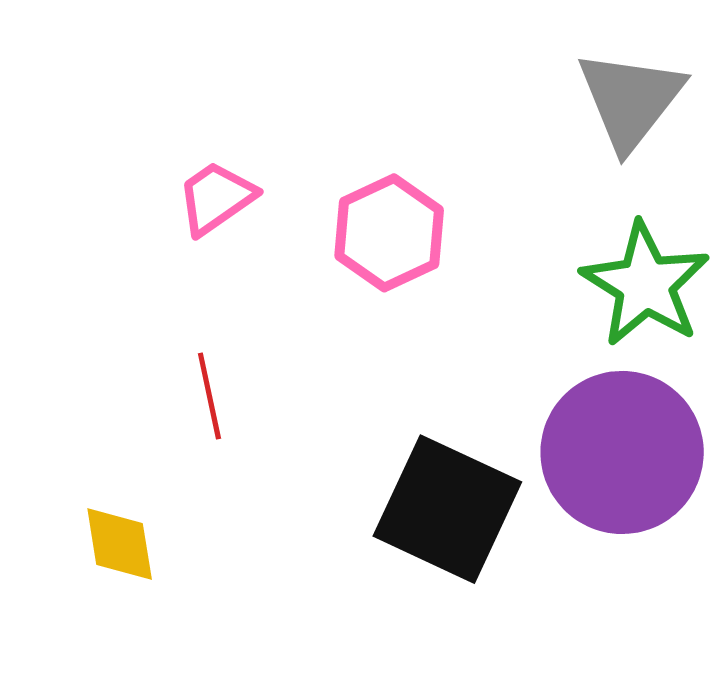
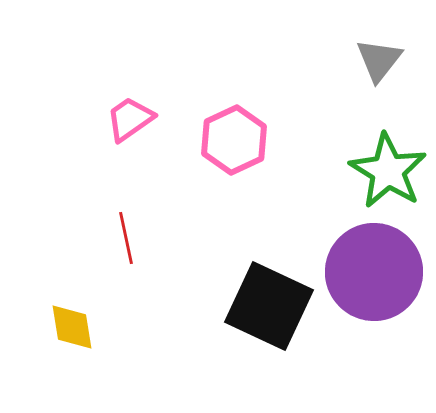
gray triangle: (630, 100) -> (379, 60), size x0.7

